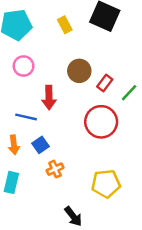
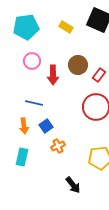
yellow rectangle: (65, 25) -> (66, 27), turned -32
red arrow: (49, 98) -> (53, 75), moved

